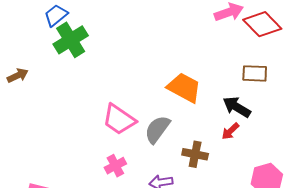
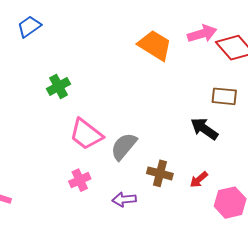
green cross: (71, 40) -> (58, 86), moved, size x0.7
orange trapezoid: (184, 88) -> (155, 45), moved
red arrow: (230, 131) -> (199, 180), moved

